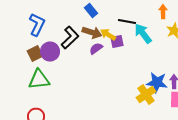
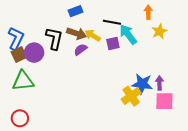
blue rectangle: (91, 10) -> (76, 11), turned -72
blue L-shape: (37, 24) -> (16, 38), moved
black L-shape: (70, 38) -> (54, 38), turned -35
purple square: (117, 42) -> (113, 43), moved

